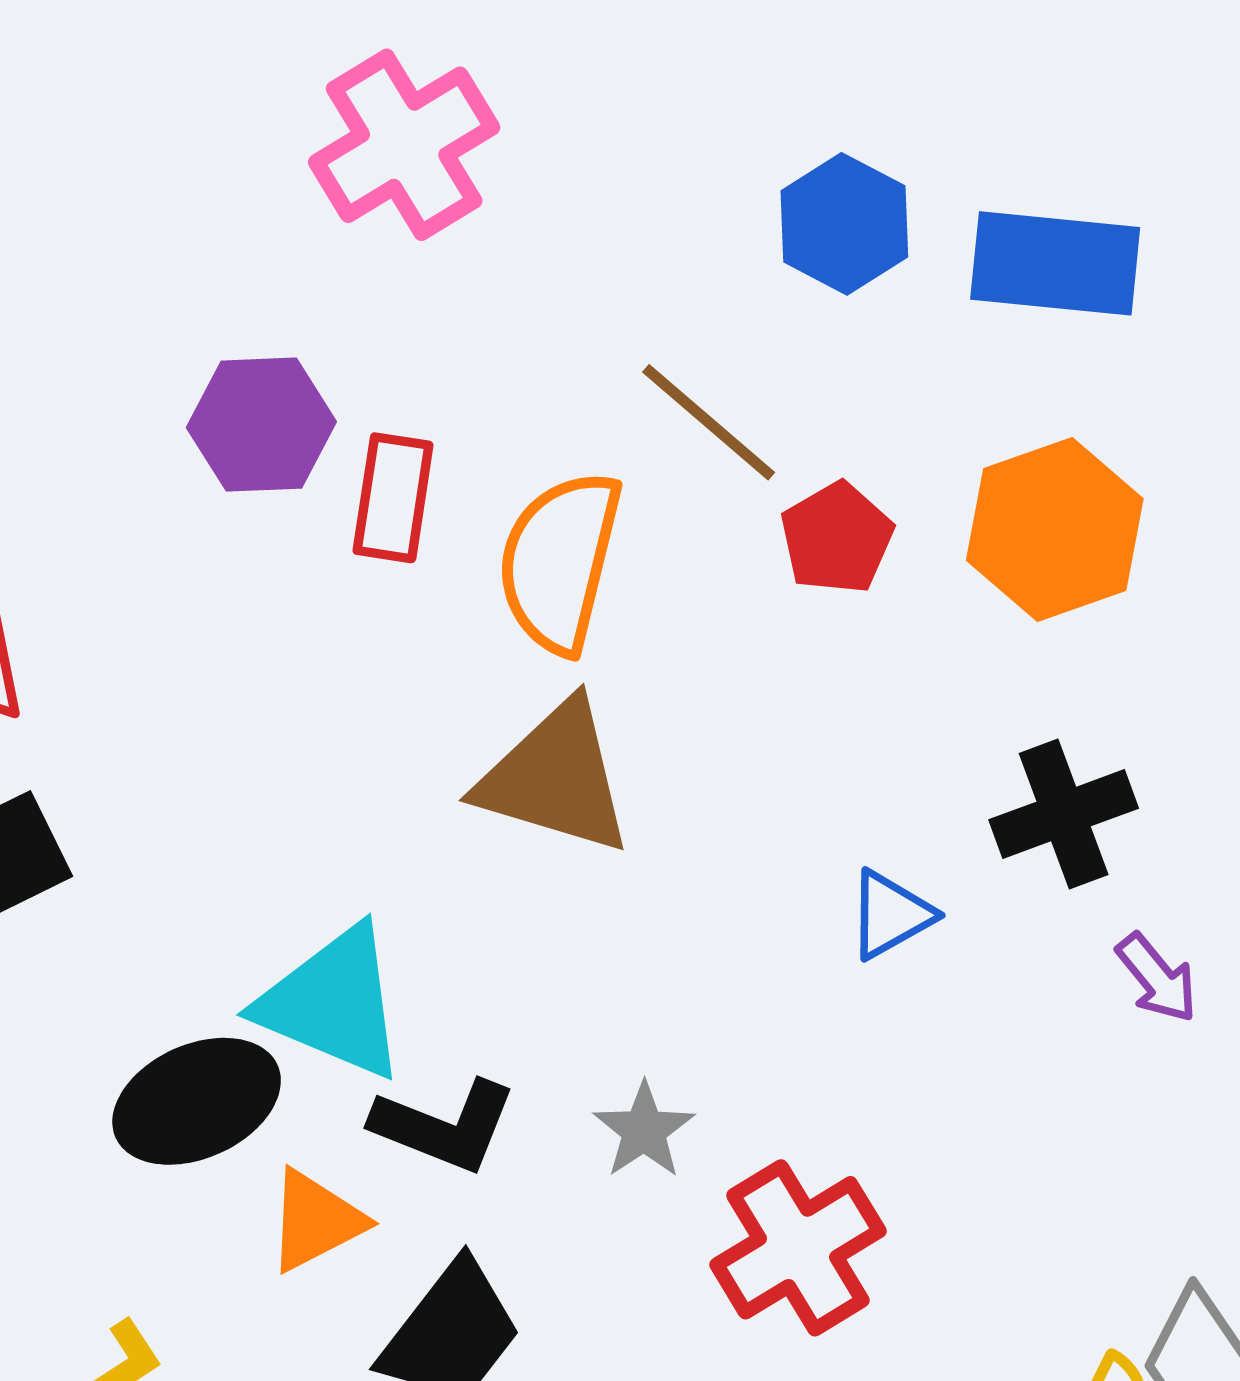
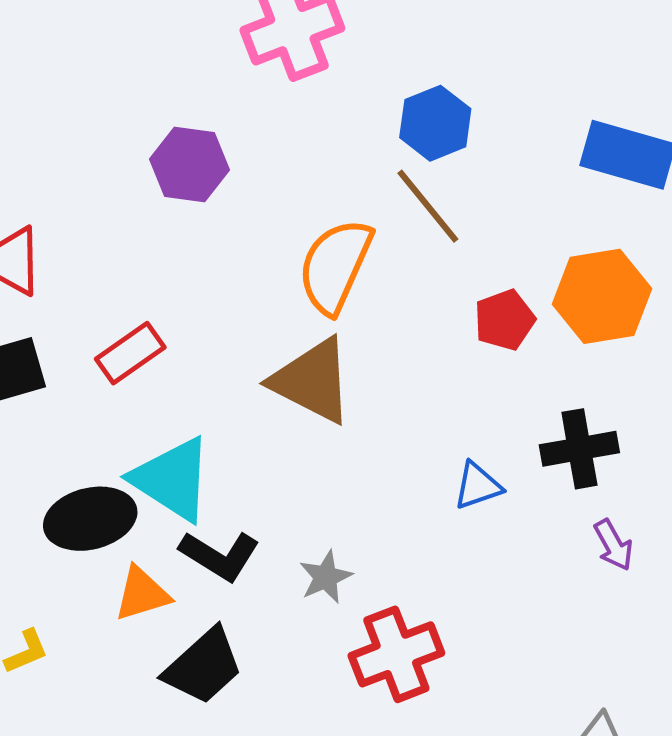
blue hexagon: (844, 224) -> (435, 123), moved
red rectangle: (393, 498) -> (130, 353), moved, turned 36
red pentagon: (837, 538) -> (504, 320), moved

